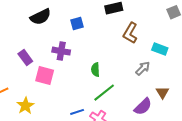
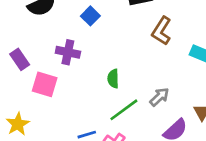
blue square: (77, 24) -> (90, 16), turned -32
gray arrow: (143, 68) -> (159, 97), moved

